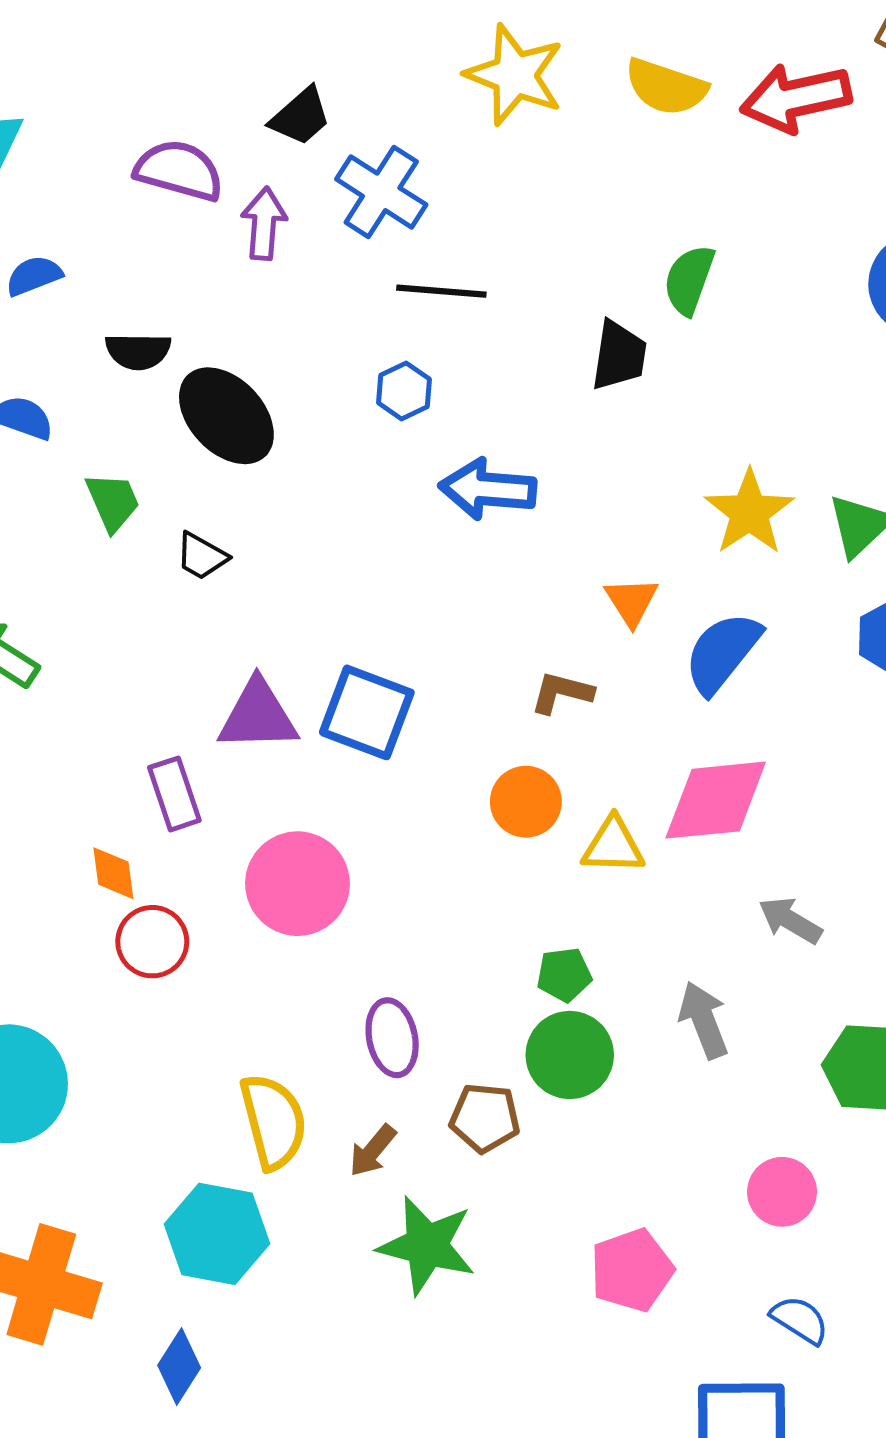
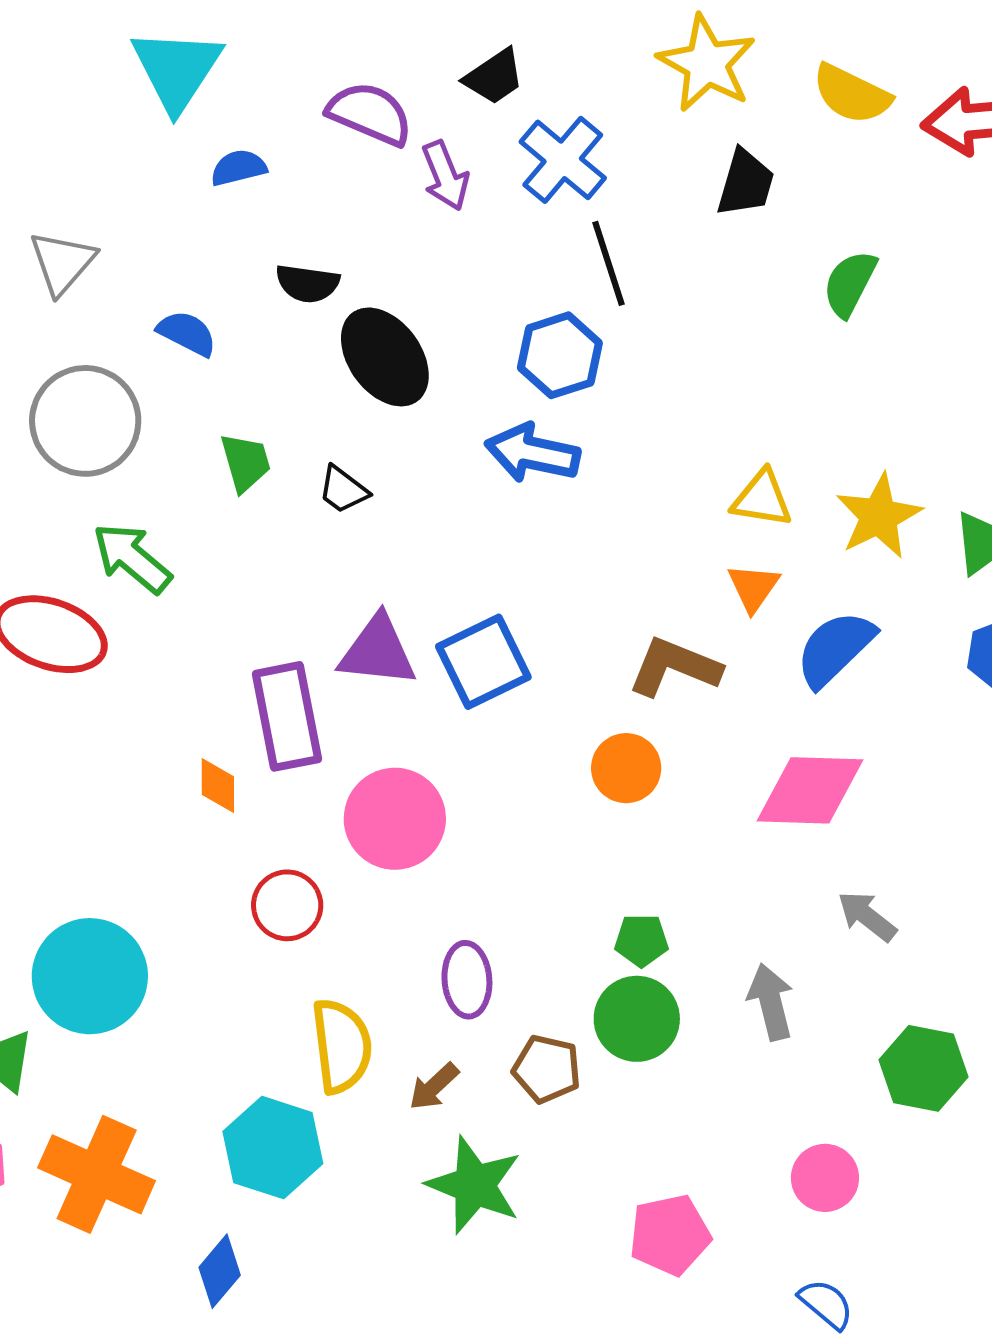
purple arrow: (264, 224) -> (445, 176), turned 146
blue semicircle: (34, 276) -> (239, 168), moved
black line: (441, 291) -> (609, 263), turned 60
black trapezoid: (619, 356) -> (746, 183), moved
blue hexagon: (404, 391) -> (560, 355), size x1.5
blue arrow: (488, 489) -> (532, 453), moved
green trapezoid: (113, 502) -> (245, 462), moved
brown L-shape: (562, 693) -> (674, 667), size x1.5
blue square: (367, 712) -> (483, 662), turned 36
purple rectangle: (174, 794) -> (287, 716), size x1.5
yellow triangle: (613, 846) -> (762, 499), moved
red circle: (152, 942) -> (287, 905), moved

